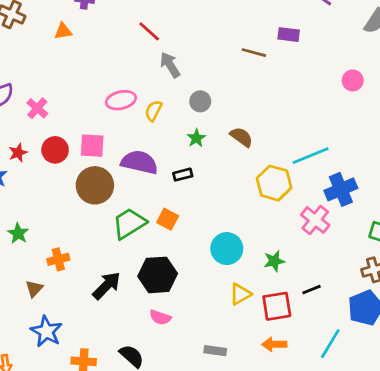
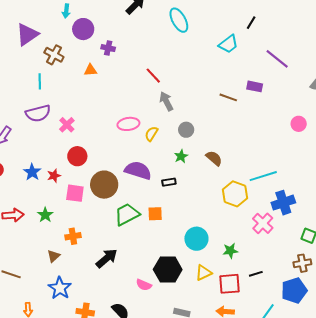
pink square: (92, 146) -> (75, 193), moved
red star: (18, 153) -> (54, 176), moved
orange square: (168, 219) -> (155, 214), turned -35
black hexagon: (158, 275) -> (168, 270), moved

